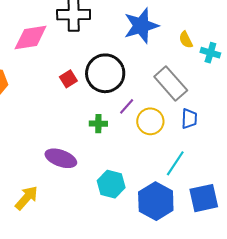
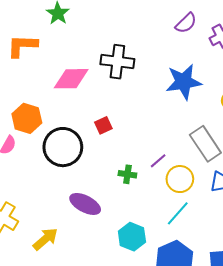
black circle: (105, 73) -> (63, 147), moved
cyan line: (175, 163) -> (178, 213), moved

